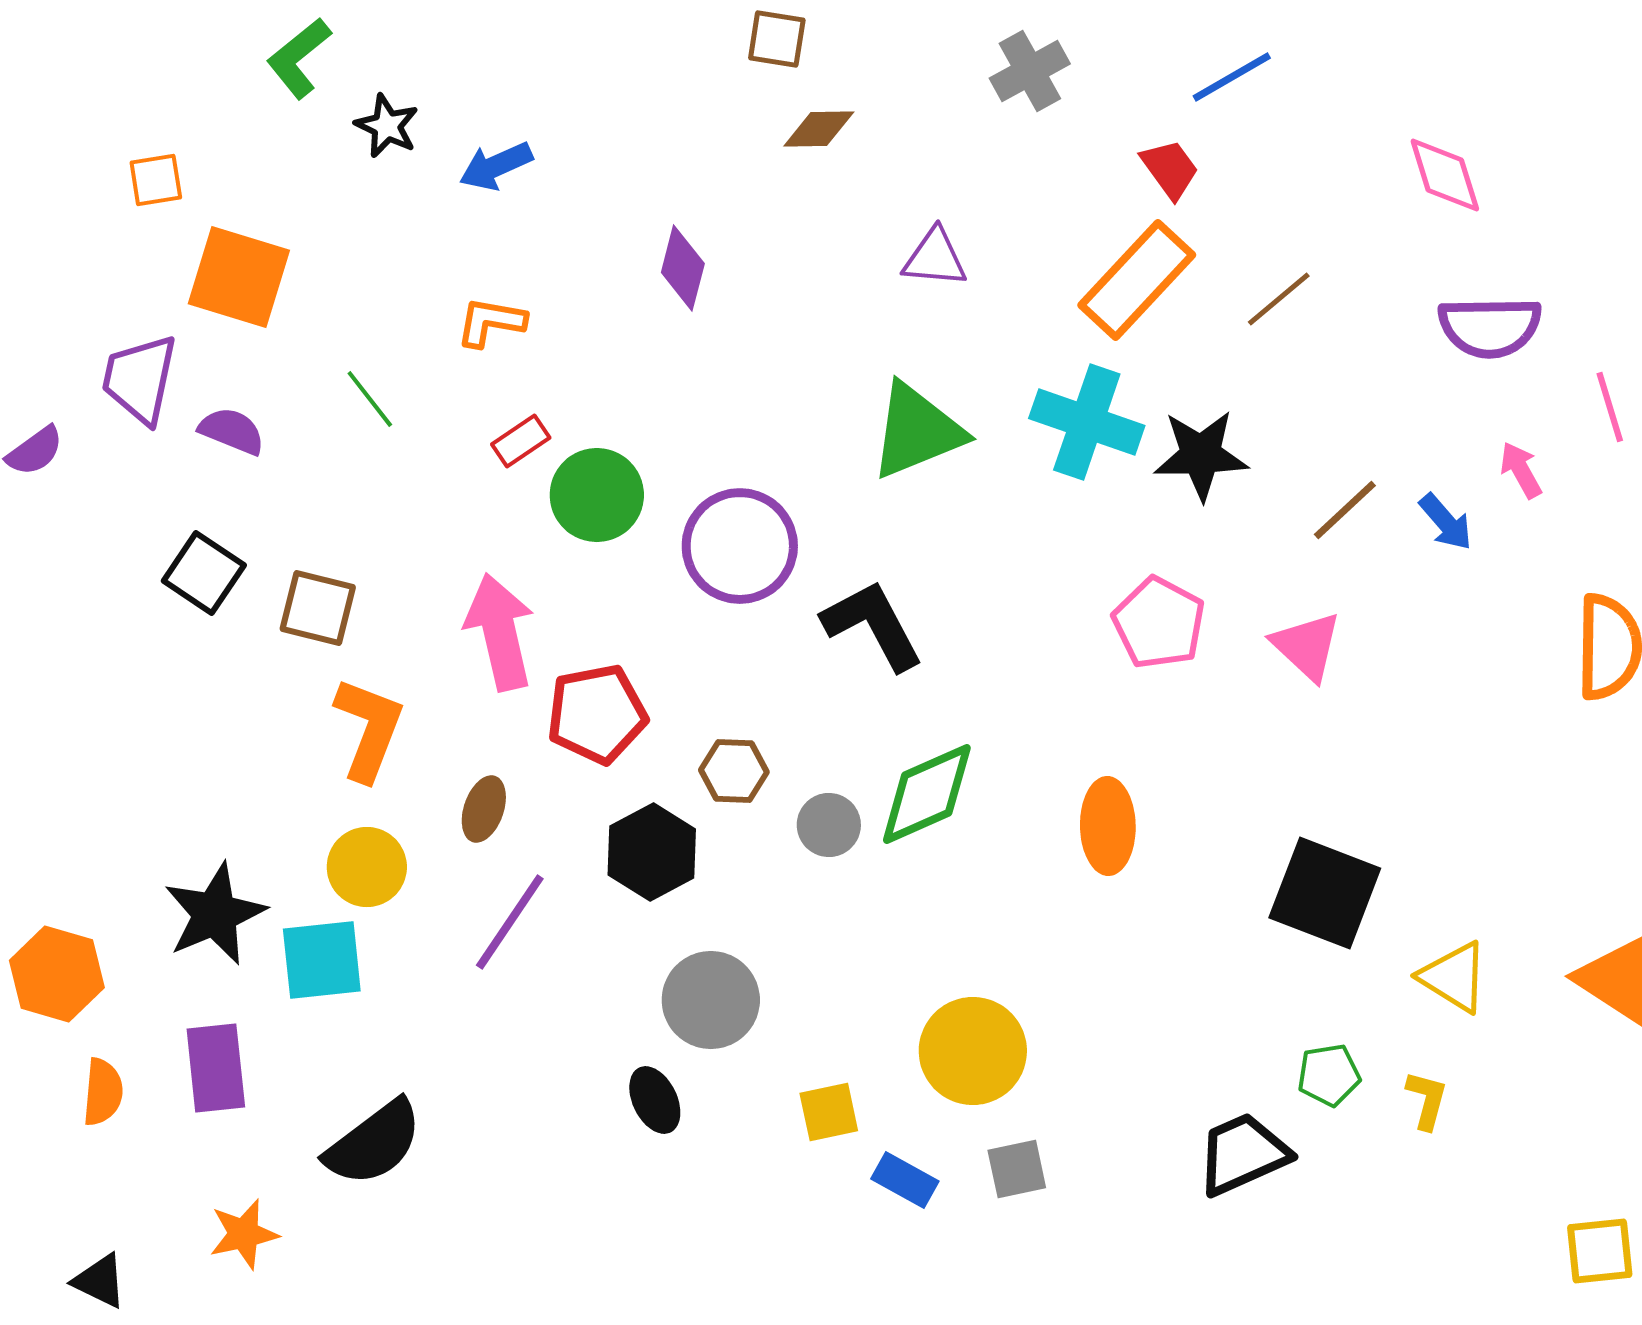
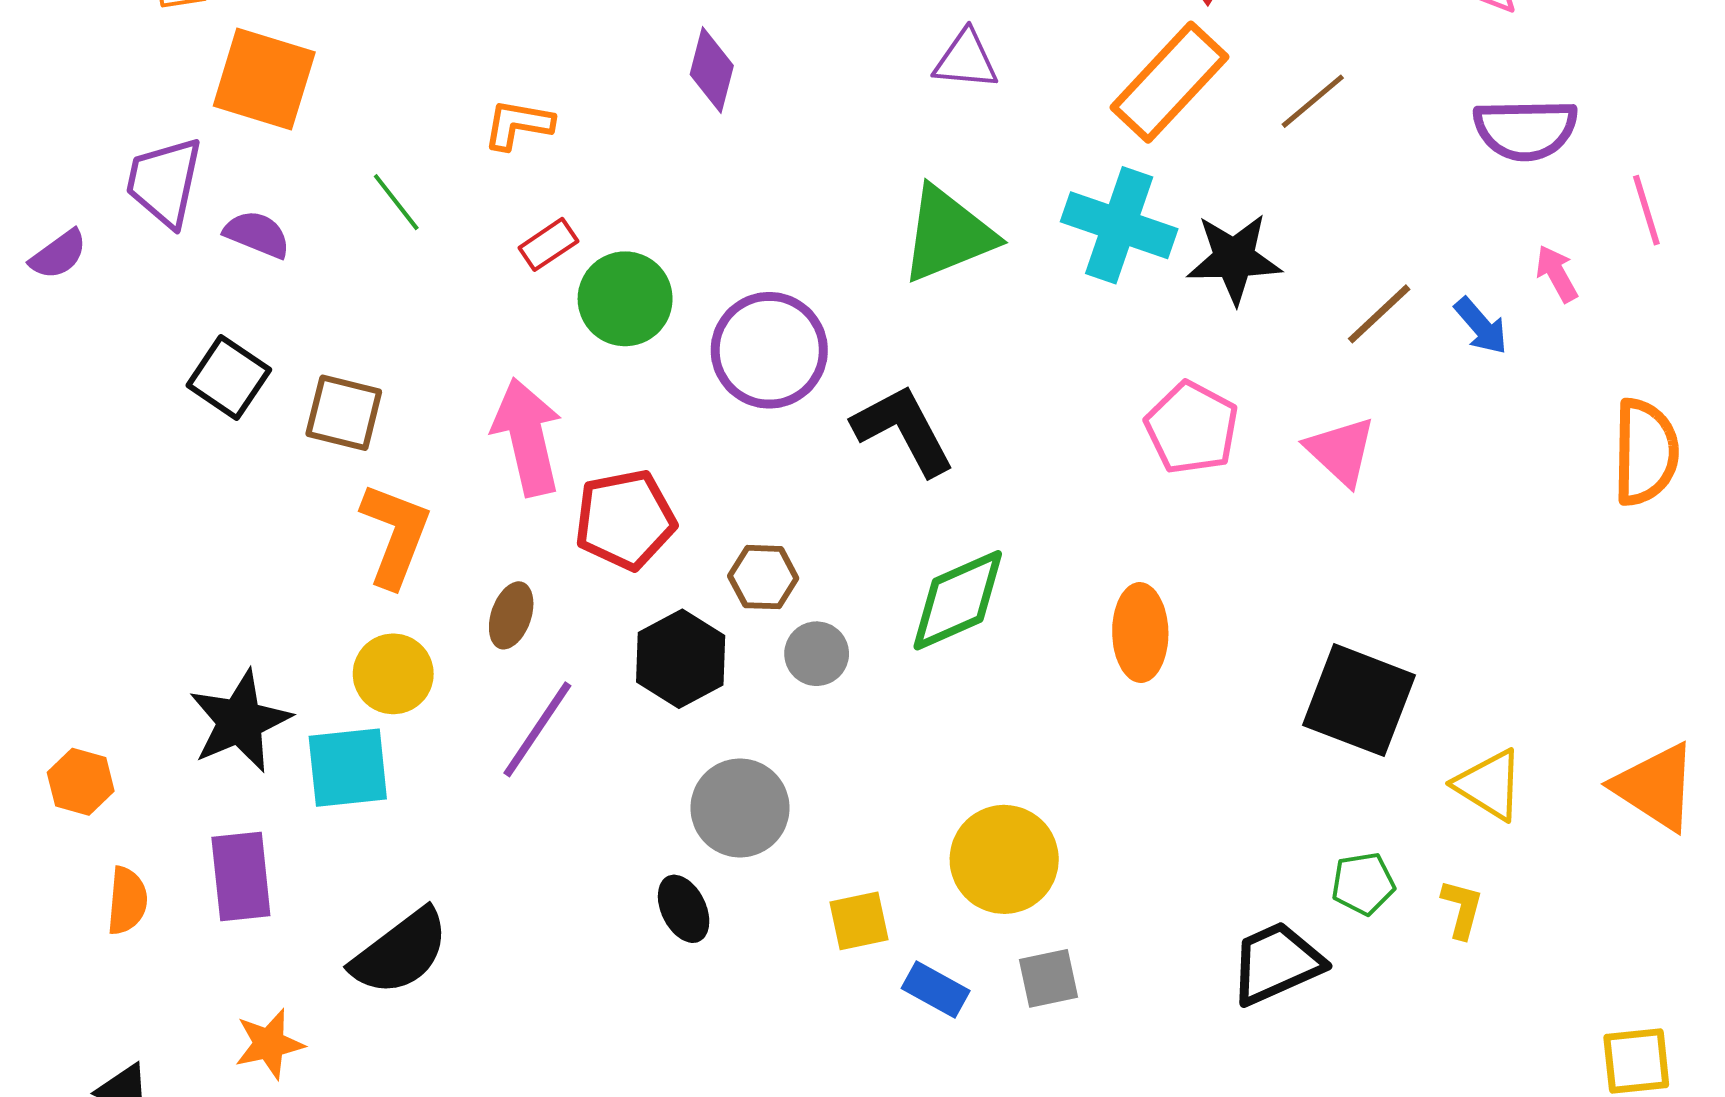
gray circle: (829, 825) -> (817, 654), moved
orange hexagon: (57, 974) -> (81, 782), size x0.7

